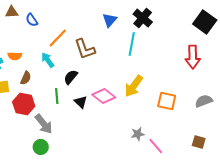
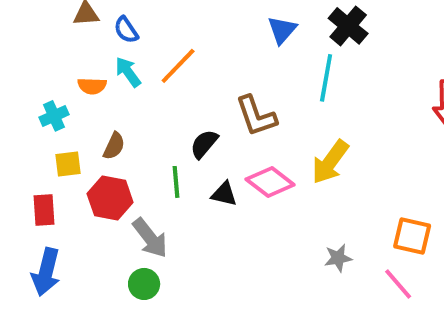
brown L-shape: (85, 49) -> (256, 116), moved
orange semicircle: (15, 56) -> (92, 86), moved
cyan arrow: (48, 60) -> (128, 72), moved
orange square: (167, 101) -> (412, 236), moved
black triangle: (81, 102) -> (224, 194), turned -32
pink line: (156, 146) -> (398, 284), moved

